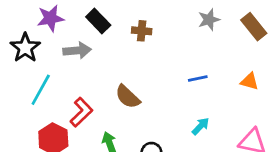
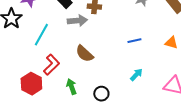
gray arrow: (77, 50) -> (77, 21), moved
cyan line: (41, 90) -> (41, 35), moved

